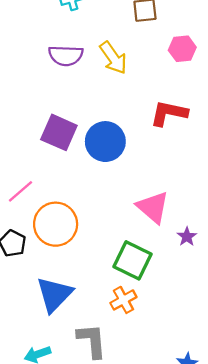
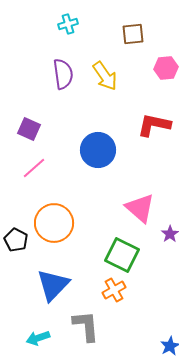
purple semicircle: (66, 56) -> (63, 74), turned -100
purple square: (59, 132) -> (29, 129), moved, size x0.7
pink line: (20, 191) -> (34, 168), moved

